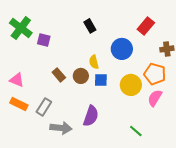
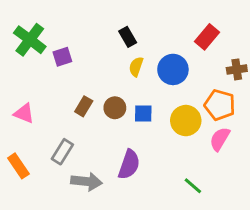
purple square: (44, 40) -> (62, 57), turned -32
yellow semicircle: (94, 62) -> (136, 67), moved, turned 32
brown rectangle: (59, 75) -> (84, 106), turned 72
orange rectangle: (19, 104) -> (18, 166), moved, turned 30

